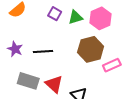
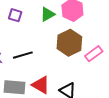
purple square: (55, 14) -> (15, 15), moved

